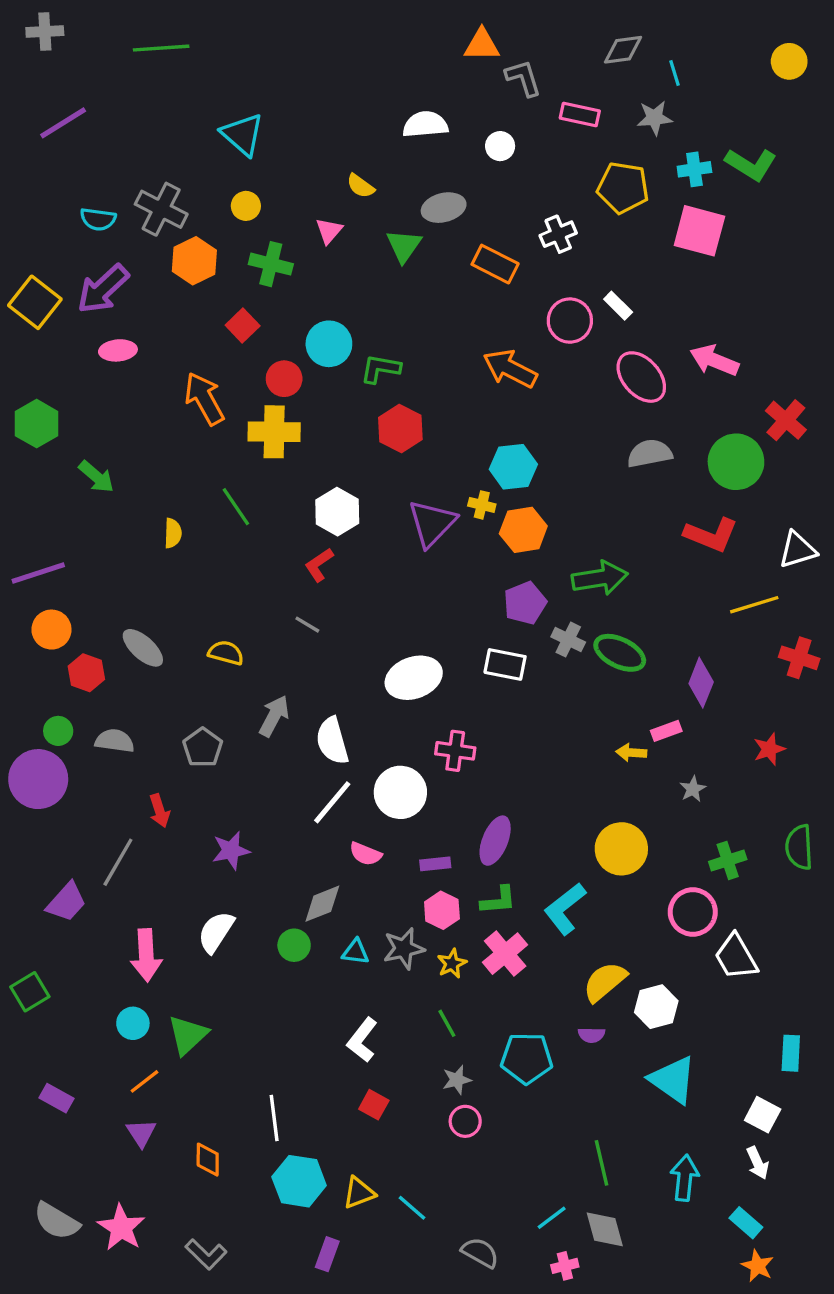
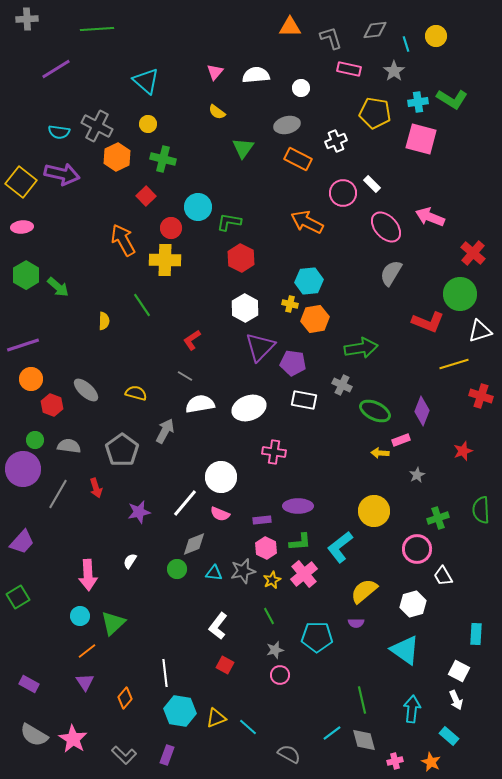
yellow circle: (789, 61) -> (436, 36), moved
gray L-shape: (523, 78) -> (331, 38), moved
gray star: (655, 118) -> (394, 71), turned -30
purple line: (63, 123) -> (56, 69), moved
gray ellipse: (444, 208) -> (287, 125), moved
pink triangle: (329, 231) -> (215, 72), moved
purple arrow: (103, 289) -> (62, 174), turned -124
pink ellipse: (118, 350) -> (22, 227), moved
green hexagon: (37, 424) -> (26, 275), moved
gray semicircle: (650, 453) -> (391, 273), turned -48
green circle: (736, 462) -> (460, 294), moved
white hexagon: (337, 512) -> (245, 308), moved
purple triangle: (432, 523) -> (260, 347), moved
purple pentagon: (525, 603) -> (293, 363), moved, turned 30
green ellipse: (620, 653) -> (375, 411), moved
white semicircle: (332, 741) -> (200, 404), moved, turned 96
gray pentagon: (203, 748) -> (122, 450), size x1.4
white circle: (400, 792) -> (221, 477), moved
white line: (332, 802) -> (185, 503), moved
purple ellipse: (495, 841) -> (298, 506), turned 68
gray line: (118, 862) -> (58, 494), moved
purple trapezoid: (66, 902) -> (22, 542), moved
white semicircle: (216, 932) -> (130, 561), size x0.6
white trapezoid: (736, 957) -> (443, 576), size x0.7
white hexagon: (656, 1007) -> (413, 604), moved
purple rectangle: (56, 1098) -> (29, 684), moved
orange diamond: (208, 1160) -> (125, 698), turned 40
purple rectangle: (327, 1254) -> (167, 755), moved
pink cross: (565, 1266) -> (395, 761), moved
orange star: (758, 1266) -> (431, 762), moved

